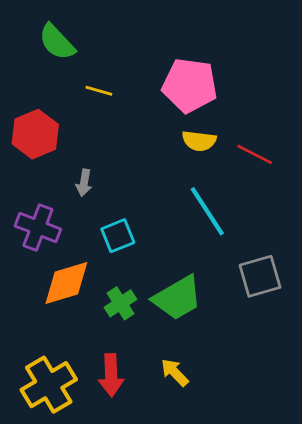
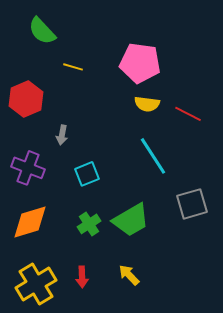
orange diamond: (66, 283) -> (30, 222), moved
red arrow: (111, 375) -> (82, 277), size x0.7

